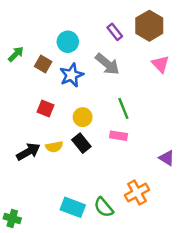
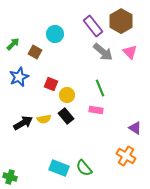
purple rectangle: (115, 32) -> (93, 26), size x1.5
gray arrow: (107, 64) -> (103, 52), moved
blue star: (71, 75) -> (19, 77), moved
red square: (46, 108) -> (51, 84), moved
orange cross: (137, 192) -> (126, 156), moved, turned -30

